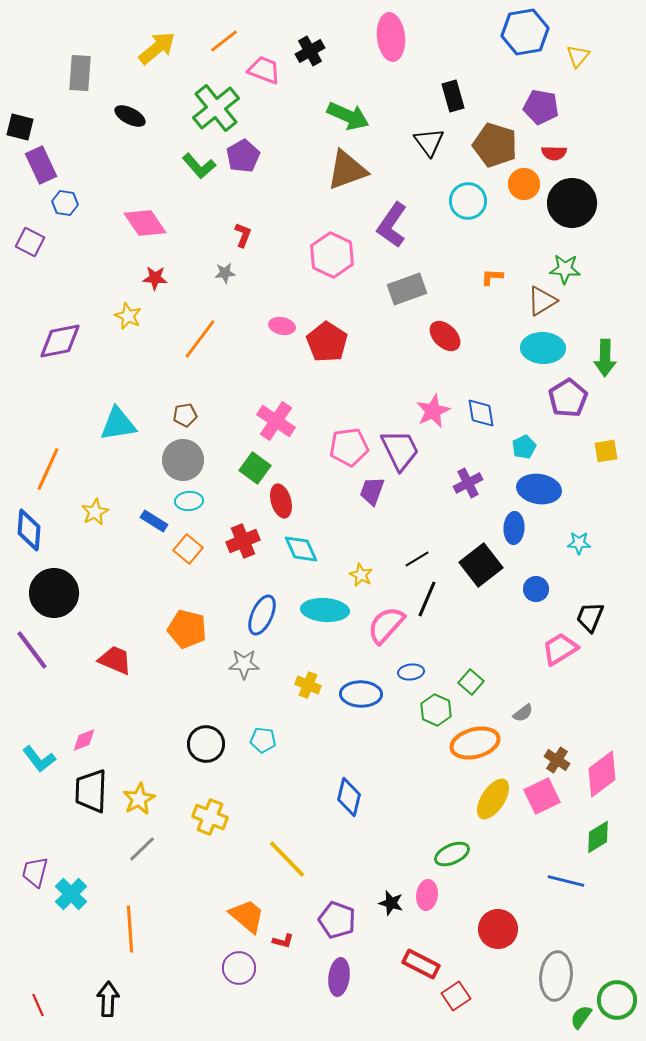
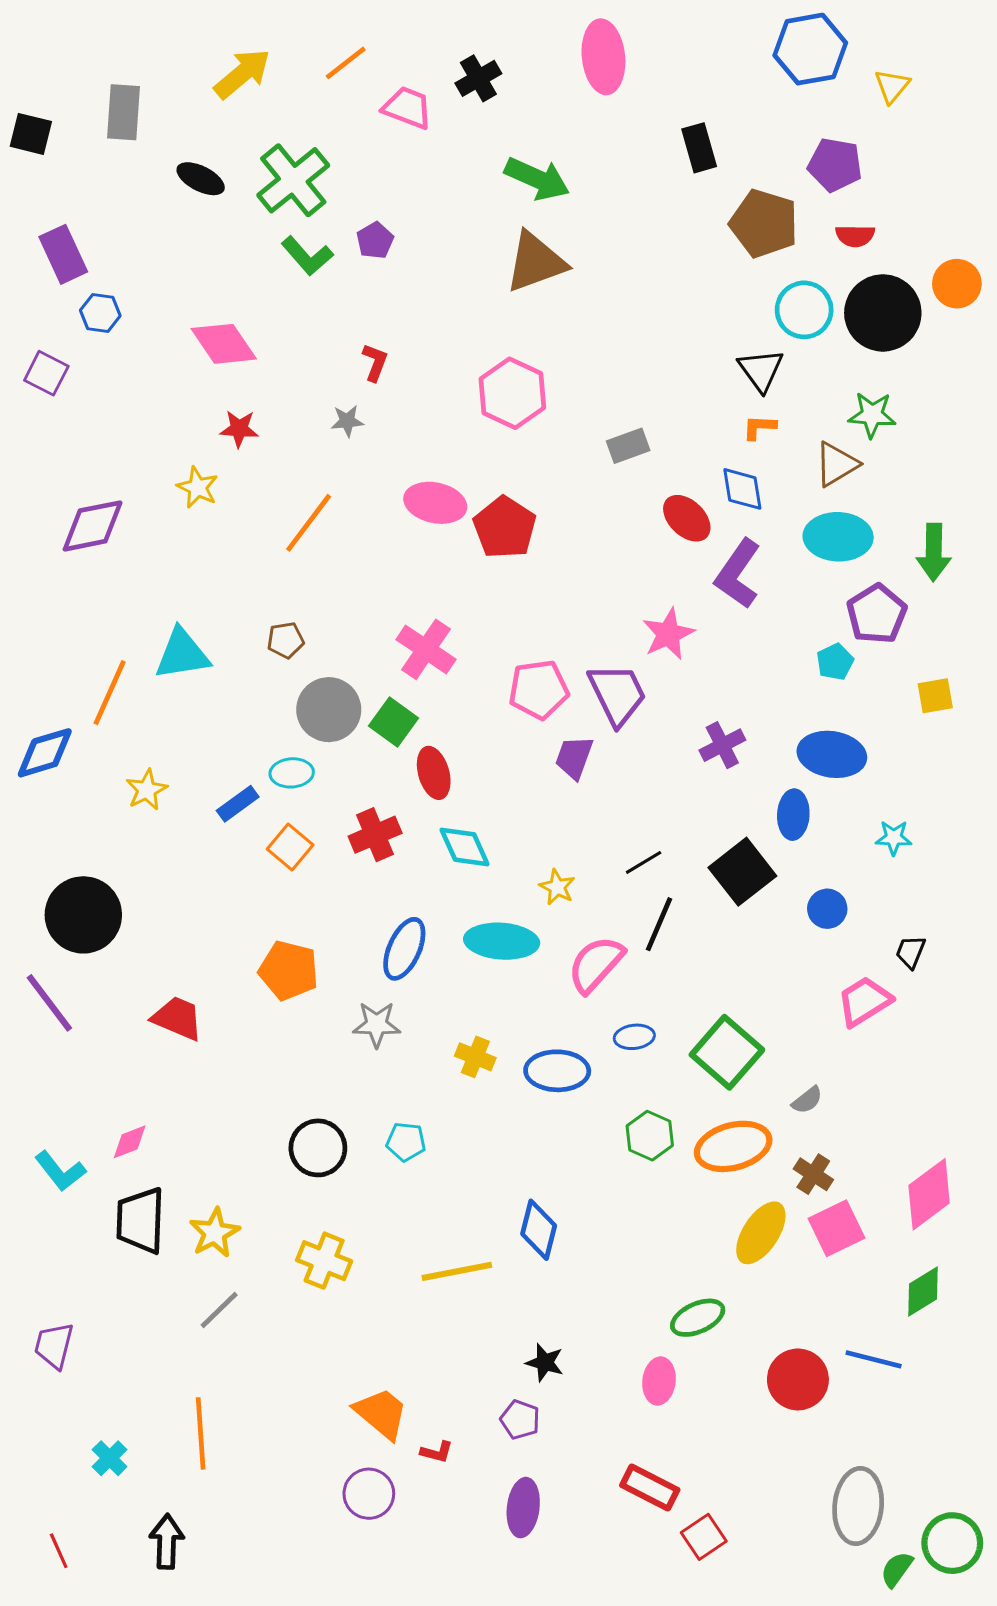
green cross: (216, 108) -> (293, 180), moved
black square: (20, 127) -> (31, 134), moved
black triangle: (429, 142) -> (761, 370), moved
purple pentagon: (243, 156) -> (375, 240), size x0.7
orange circle: (524, 184) -> (957, 284), moved
cyan circle: (468, 201) -> (804, 310), moved
purple L-shape: (392, 225) -> (738, 574), moved
gray rectangle: (407, 289) -> (628, 446), size x0.7
pink ellipse: (282, 326) -> (435, 503), size x1.5
blue diamond: (481, 413) -> (742, 489), moved
cyan pentagon: (524, 447) -> (835, 662), moved
gray circle: (183, 460) -> (329, 710), moved
orange line: (48, 469) -> (110, 693), moved
blue rectangle: (154, 521) -> (238, 804), turned -68
blue diamond: (29, 530) -> (45, 753), moved, turned 69
black trapezoid: (590, 617) -> (911, 952), size x0.7
green square: (471, 682) -> (727, 1052), size x1.8
green hexagon: (436, 710) -> (650, 1136), moved
brown cross: (557, 760) -> (813, 1174), moved
yellow line: (287, 859) -> (457, 1271), moved, turned -57
cyan cross: (71, 894) -> (110, 1458), moved, size x0.7
black star: (391, 903) -> (545, 1362), moved
purple pentagon: (337, 920) -> (520, 1420), size x0.7
red circle: (498, 929) -> (798, 1379), moved

